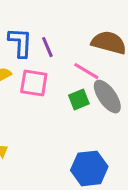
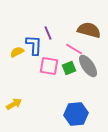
blue L-shape: (20, 43) -> (34, 45), moved
pink square: (34, 83) -> (49, 66), moved

